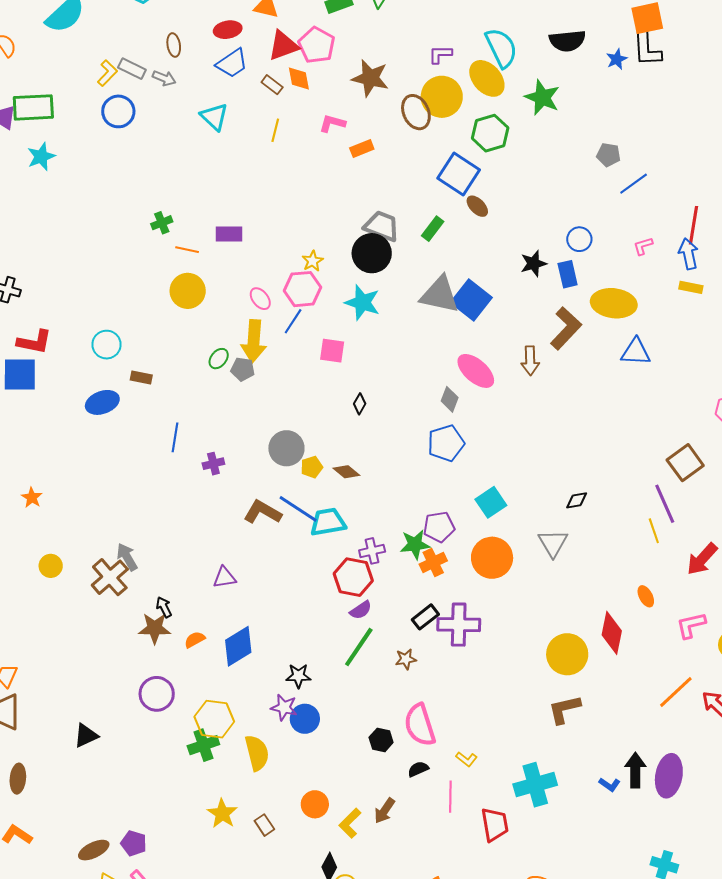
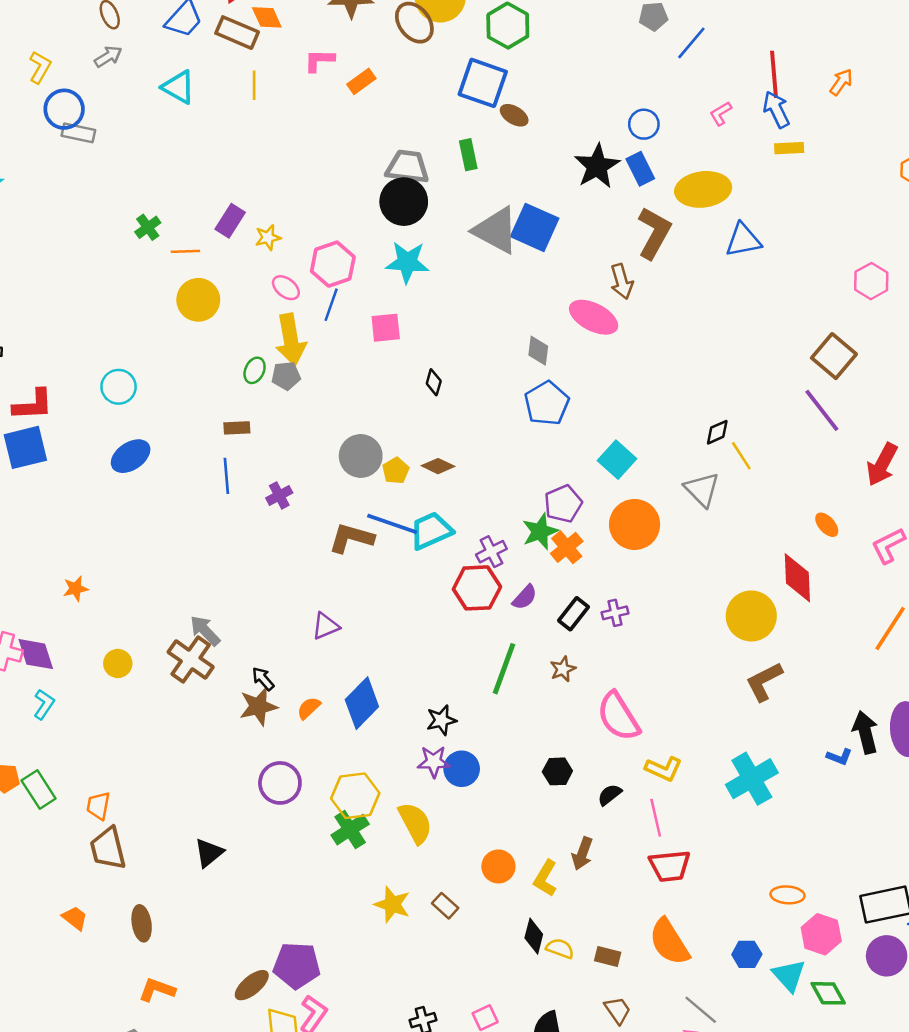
gray rectangle: (132, 69) -> (78, 133), moved
gray arrow: (164, 78) -> (108, 57), turned -40
brown rectangle: (272, 85) -> (237, 33), size x1.6
green rectangle: (433, 229) -> (468, 155), turned -35
purple rectangle: (229, 234) -> (230, 221), turned -44
yellow star: (313, 261) -> (268, 238), moved, turned 30
black star: (534, 263) -> (597, 166), size x1.4
gray triangle: (440, 295) -> (496, 230), turned 30
pink ellipse: (476, 371) -> (594, 317), moved
brown rectangle: (141, 377) -> (237, 428), moved
orange star: (32, 497) -> (76, 589), turned -30
yellow line: (654, 531) -> (741, 456), moved
purple semicircle: (361, 610) -> (525, 597), moved
purple cross: (459, 625) -> (615, 613), size x0.5
pink semicircle: (420, 725) -> (618, 716), moved
yellow L-shape: (466, 759) -> (664, 769), size x1.4
red trapezoid: (495, 825) -> (670, 866), moved, turned 108
purple pentagon: (134, 843) -> (297, 965), size x1.5

